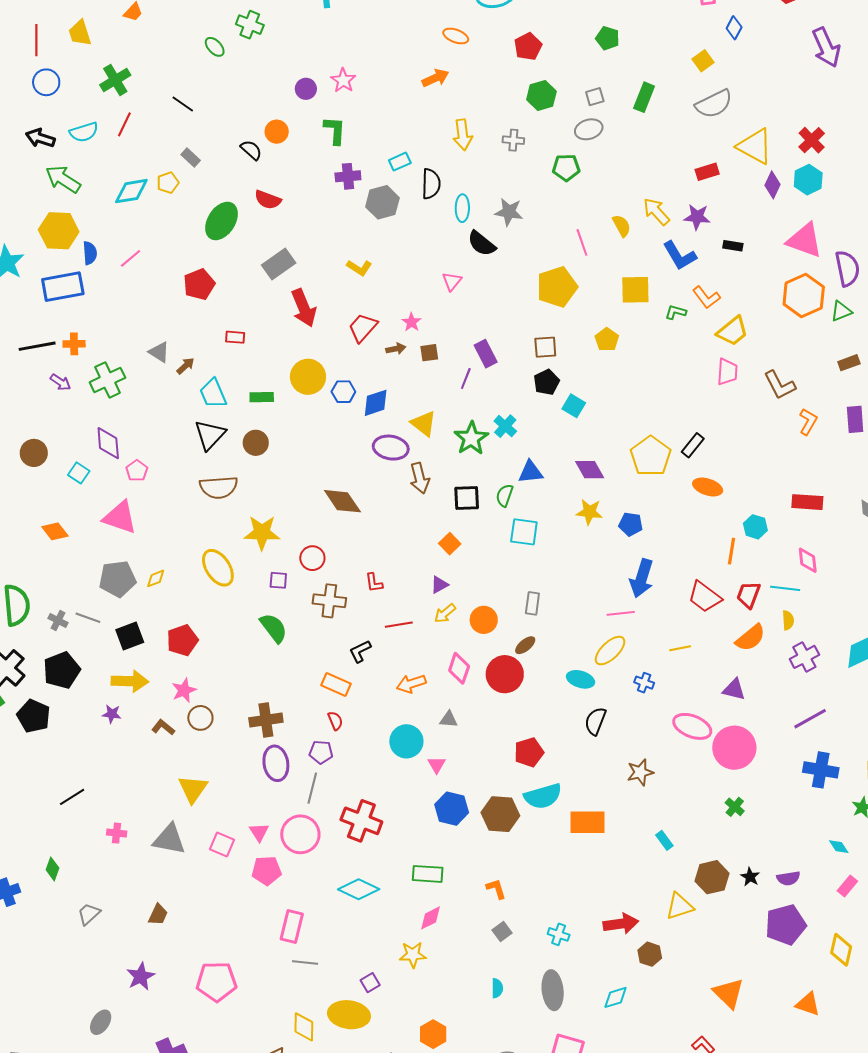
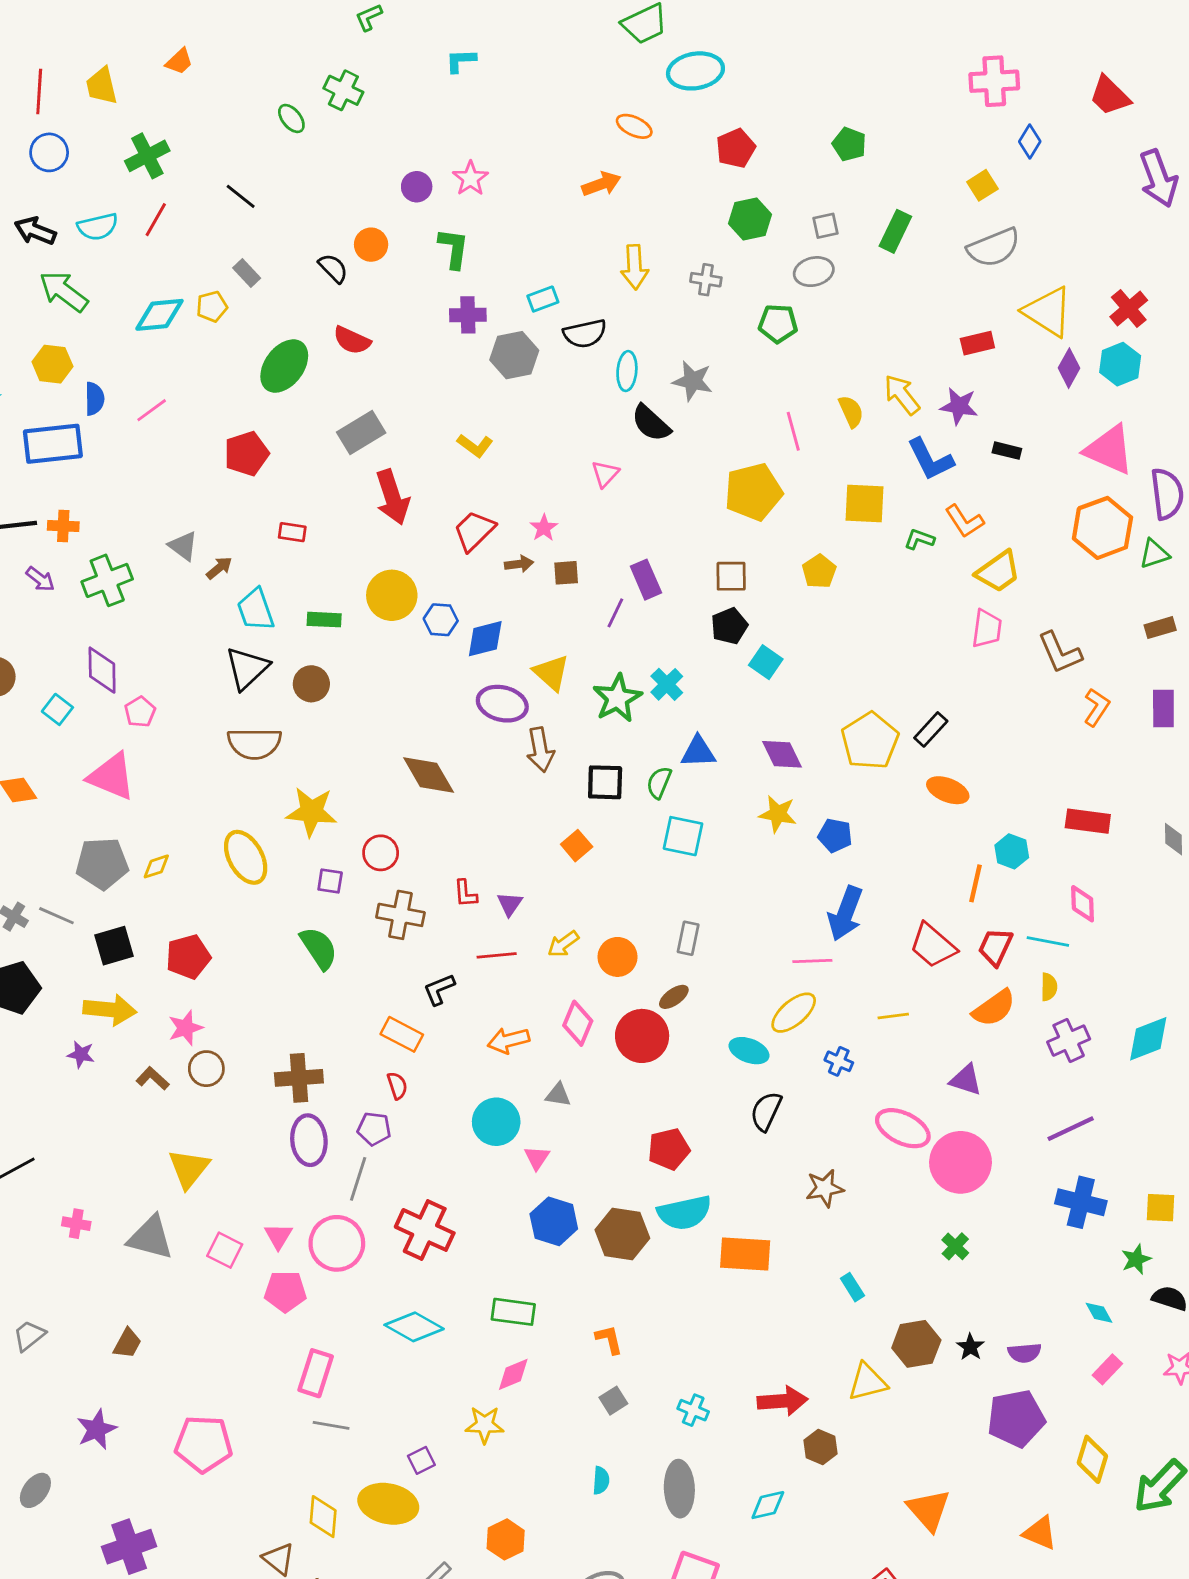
black semicircle: (431, 184) -> (585, 334), turned 72
yellow hexagon: (59, 231) -> (52, 364), size x0.7
purple triangle: (439, 585) -> (510, 904), moved, turned -30

